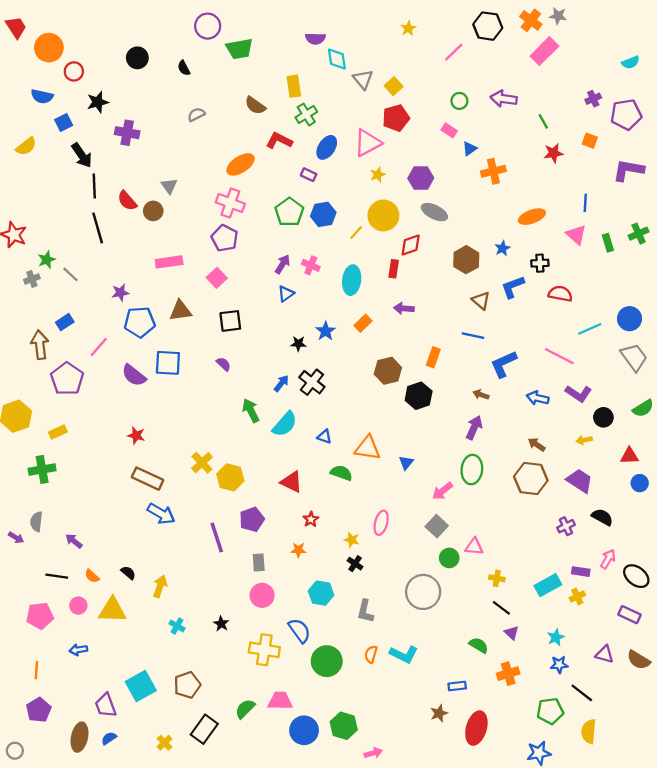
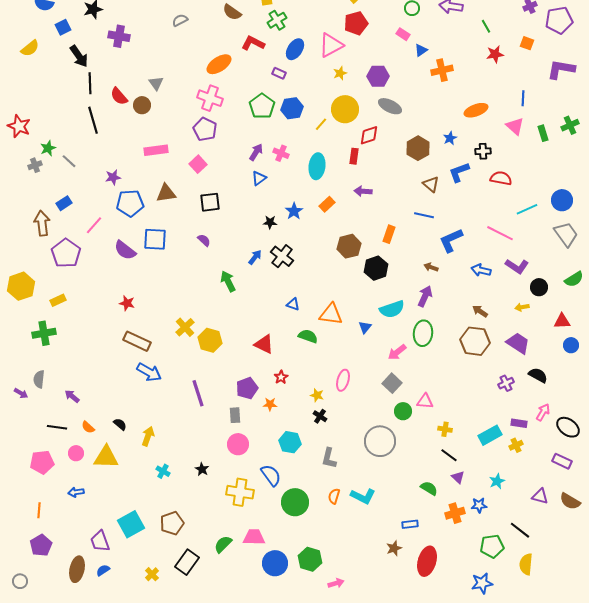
cyan semicircle: (285, 424) -> (392, 309), moved, turned 30
purple pentagon: (252, 519) -> (247, 388), moved
blue star: (559, 665) -> (479, 505), moved

